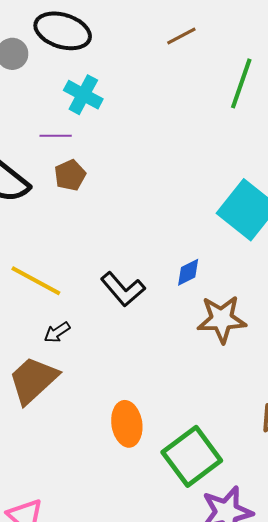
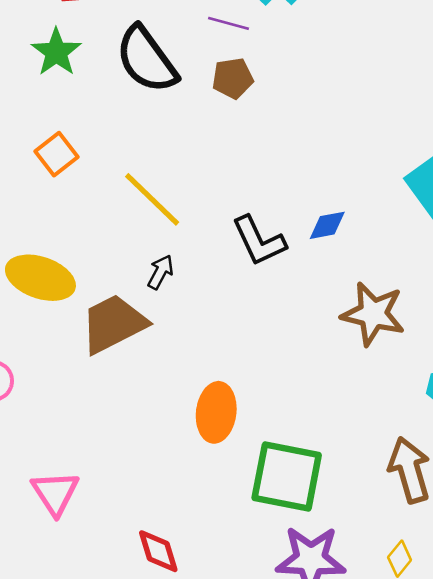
blue diamond: (188, 272) -> (327, 225), moved
black arrow: (57, 332) -> (160, 272), turned 136
green square: (192, 456) -> (287, 477), turned 32

